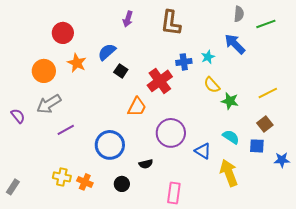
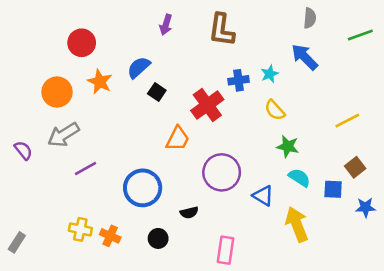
green line: (266, 24) -> (360, 35), moved
green star: (230, 101) -> (288, 146), moved
brown square: (265, 124) -> (355, 167), moved

